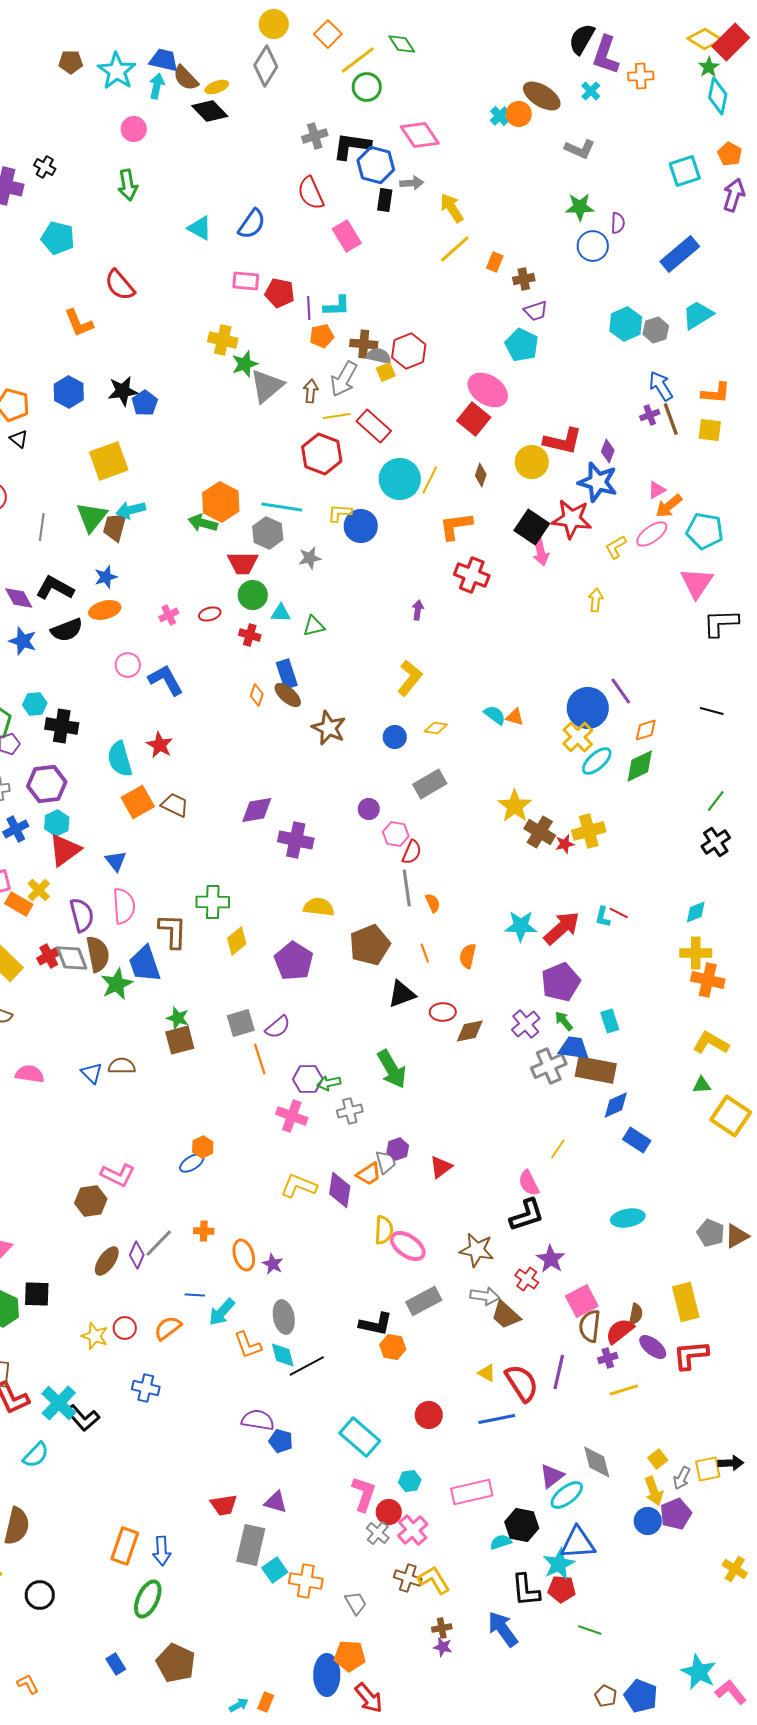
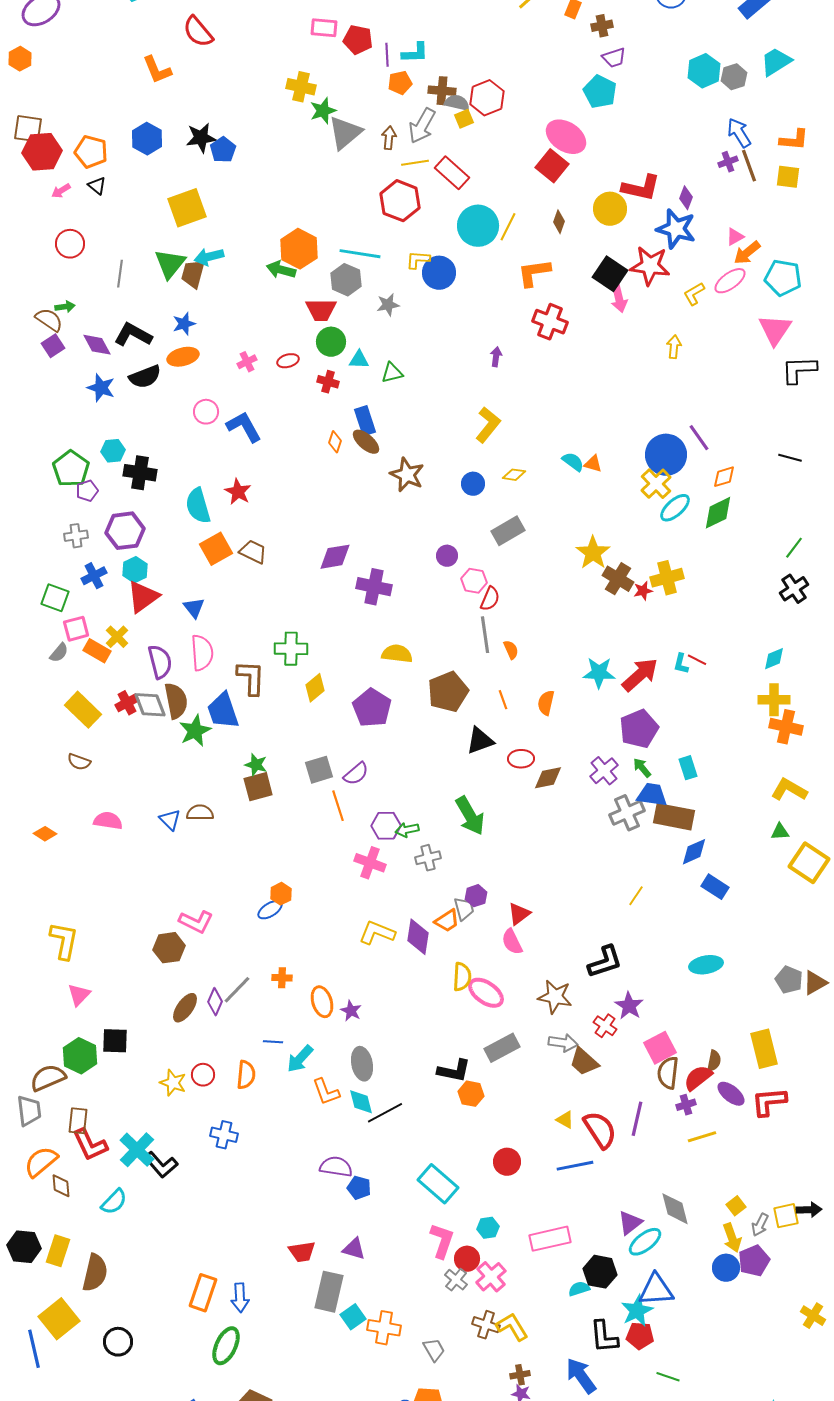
pink semicircle: (529, 1183) -> (512, 942), moved
orange semicircle: (168, 1328) -> (246, 1075), turned 132

